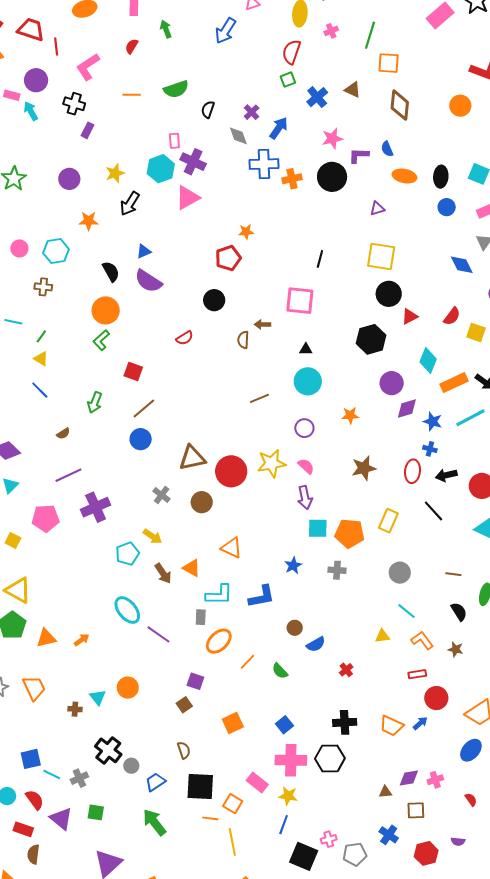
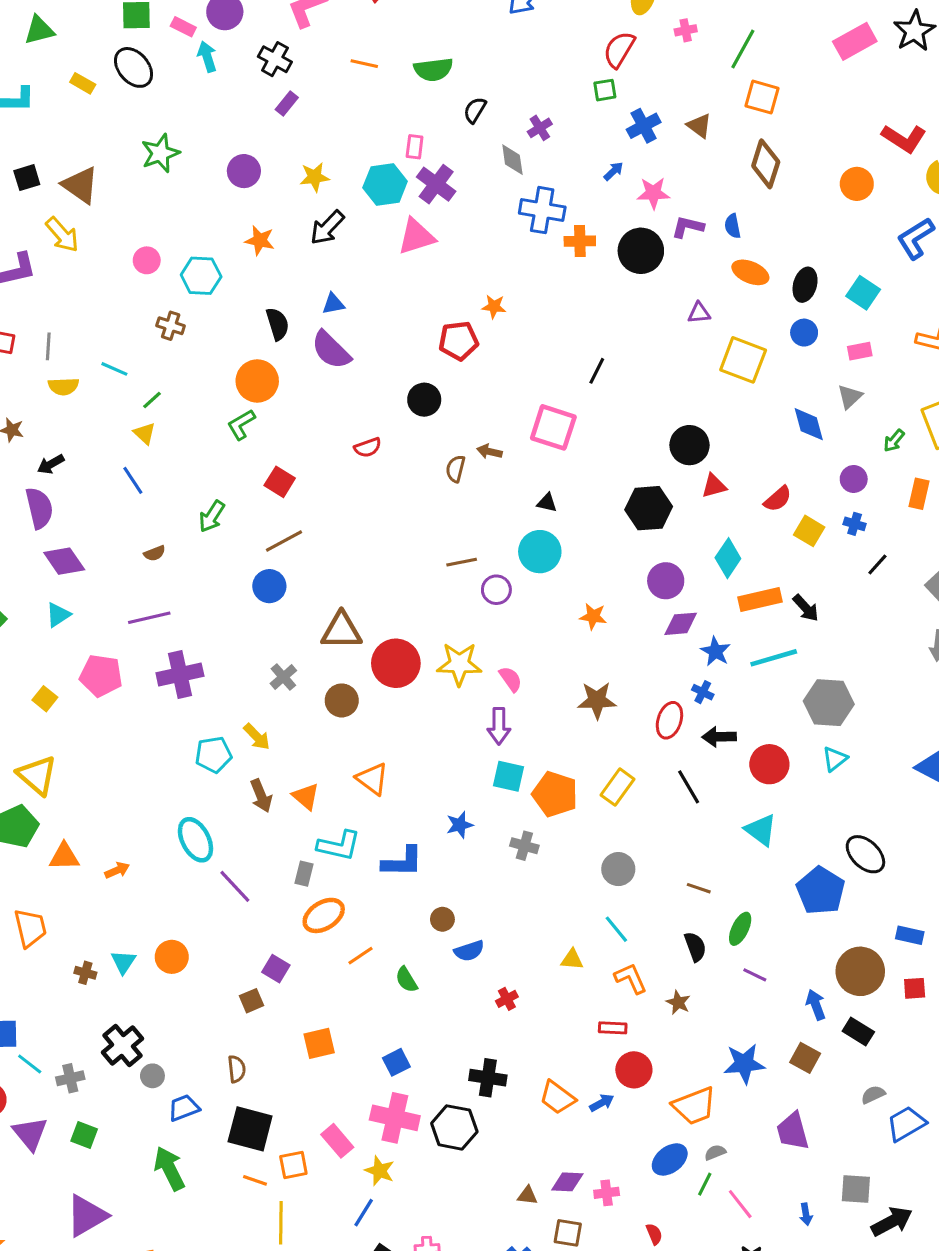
blue arrow: (279, 128) -> (614, 171), moved, size x0.6
yellow square: (381, 256) -> (743, 360), moved
purple circle: (304, 428) -> (496, 590), moved
orange square: (233, 804) -> (293, 1165), turned 36

